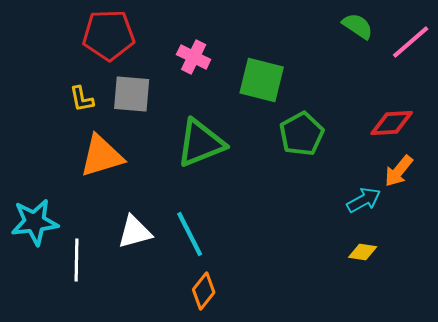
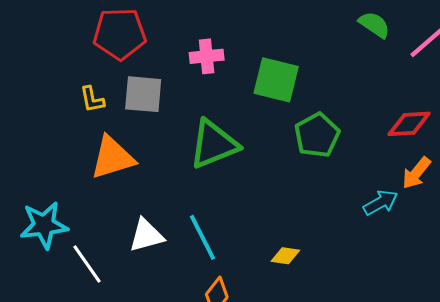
pink cross: (194, 57) -> (207, 56), turned -32
yellow diamond: (363, 252) -> (285, 256), moved
white line: (77, 260) -> (87, 264), turned -36

